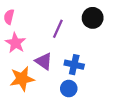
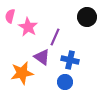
purple line: (58, 29) -> (55, 37), moved
pink star: (15, 43) -> (28, 27), moved

